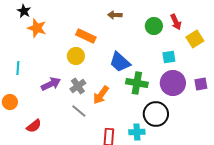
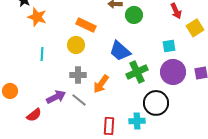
green circle: (154, 26) -> (134, 15), moved
cyan line: (18, 68) -> (42, 54), moved
green cross: (137, 83) -> (137, 72), turned -35
purple arrow: (51, 84) -> (56, 97), moved
gray cross: (78, 86) -> (78, 75), turned 35

